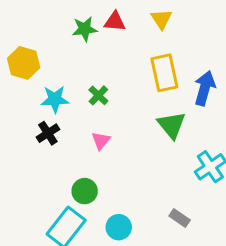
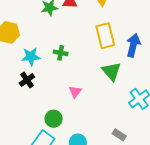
green cross: (98, 95) -> (61, 53), turned -32
pink triangle: (101, 141) -> (75, 92), moved

